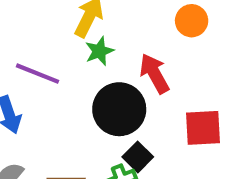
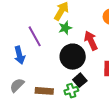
purple line: (37, 74) -> (35, 36), turned 35

